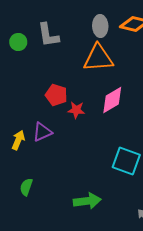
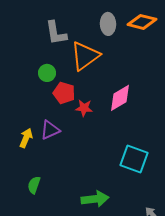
green circle: (18, 42) -> (47, 73), moved
orange triangle: (98, 58) -> (85, 56), moved, turned -32

